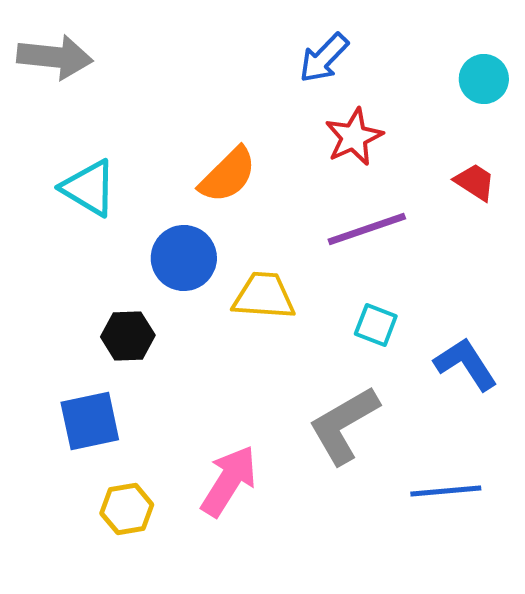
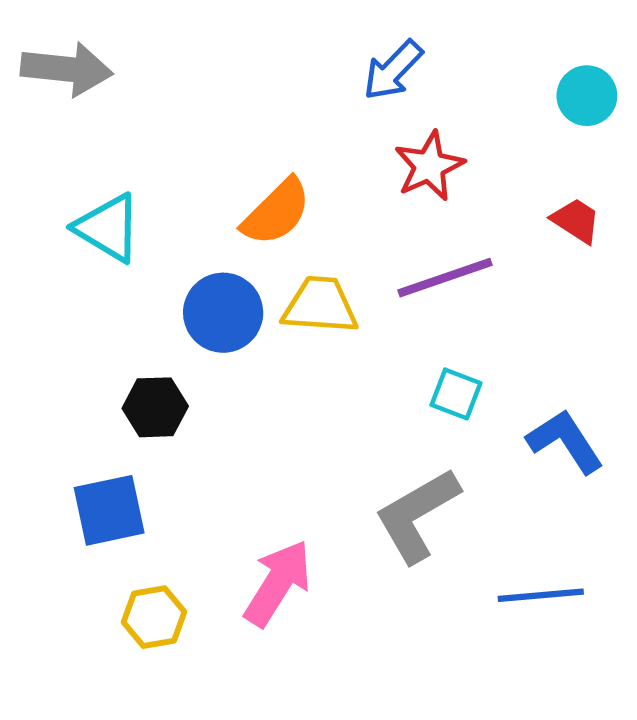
yellow trapezoid: (264, 296) -> (320, 305), moved

